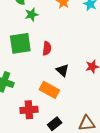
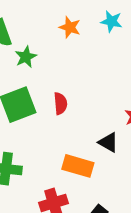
black triangle: (63, 70) -> (108, 142), moved

